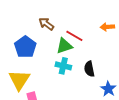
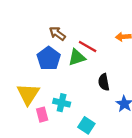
blue pentagon: (25, 47) -> (49, 58), moved
cyan cross: (63, 66) -> (62, 103), moved

